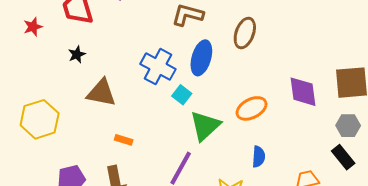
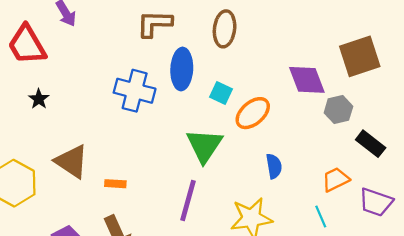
brown triangle: (101, 93) -> (72, 161), moved, turned 36
cyan square: (182, 95) -> (221, 93), moved
gray hexagon: (348, 126) -> (338, 110), moved

